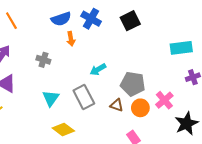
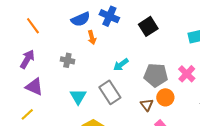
black square: (130, 21) -> (148, 26), moved
pink cross: (164, 100) -> (187, 74), moved
brown triangle: (117, 105) -> (147, 105), moved, turned 40

